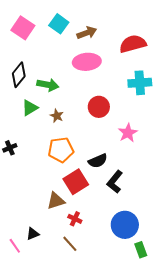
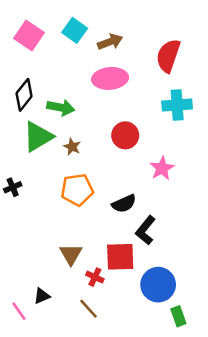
red semicircle: (133, 44) -> (168, 56), turned -56
green triangle: (30, 108) -> (38, 137), size x1.5
red square: (76, 182) -> (120, 257), moved, turned 30
brown triangle: (56, 201) -> (71, 254), turned -42

